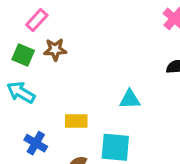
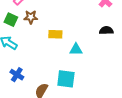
yellow rectangle: (76, 121) -> (55, 34), moved

